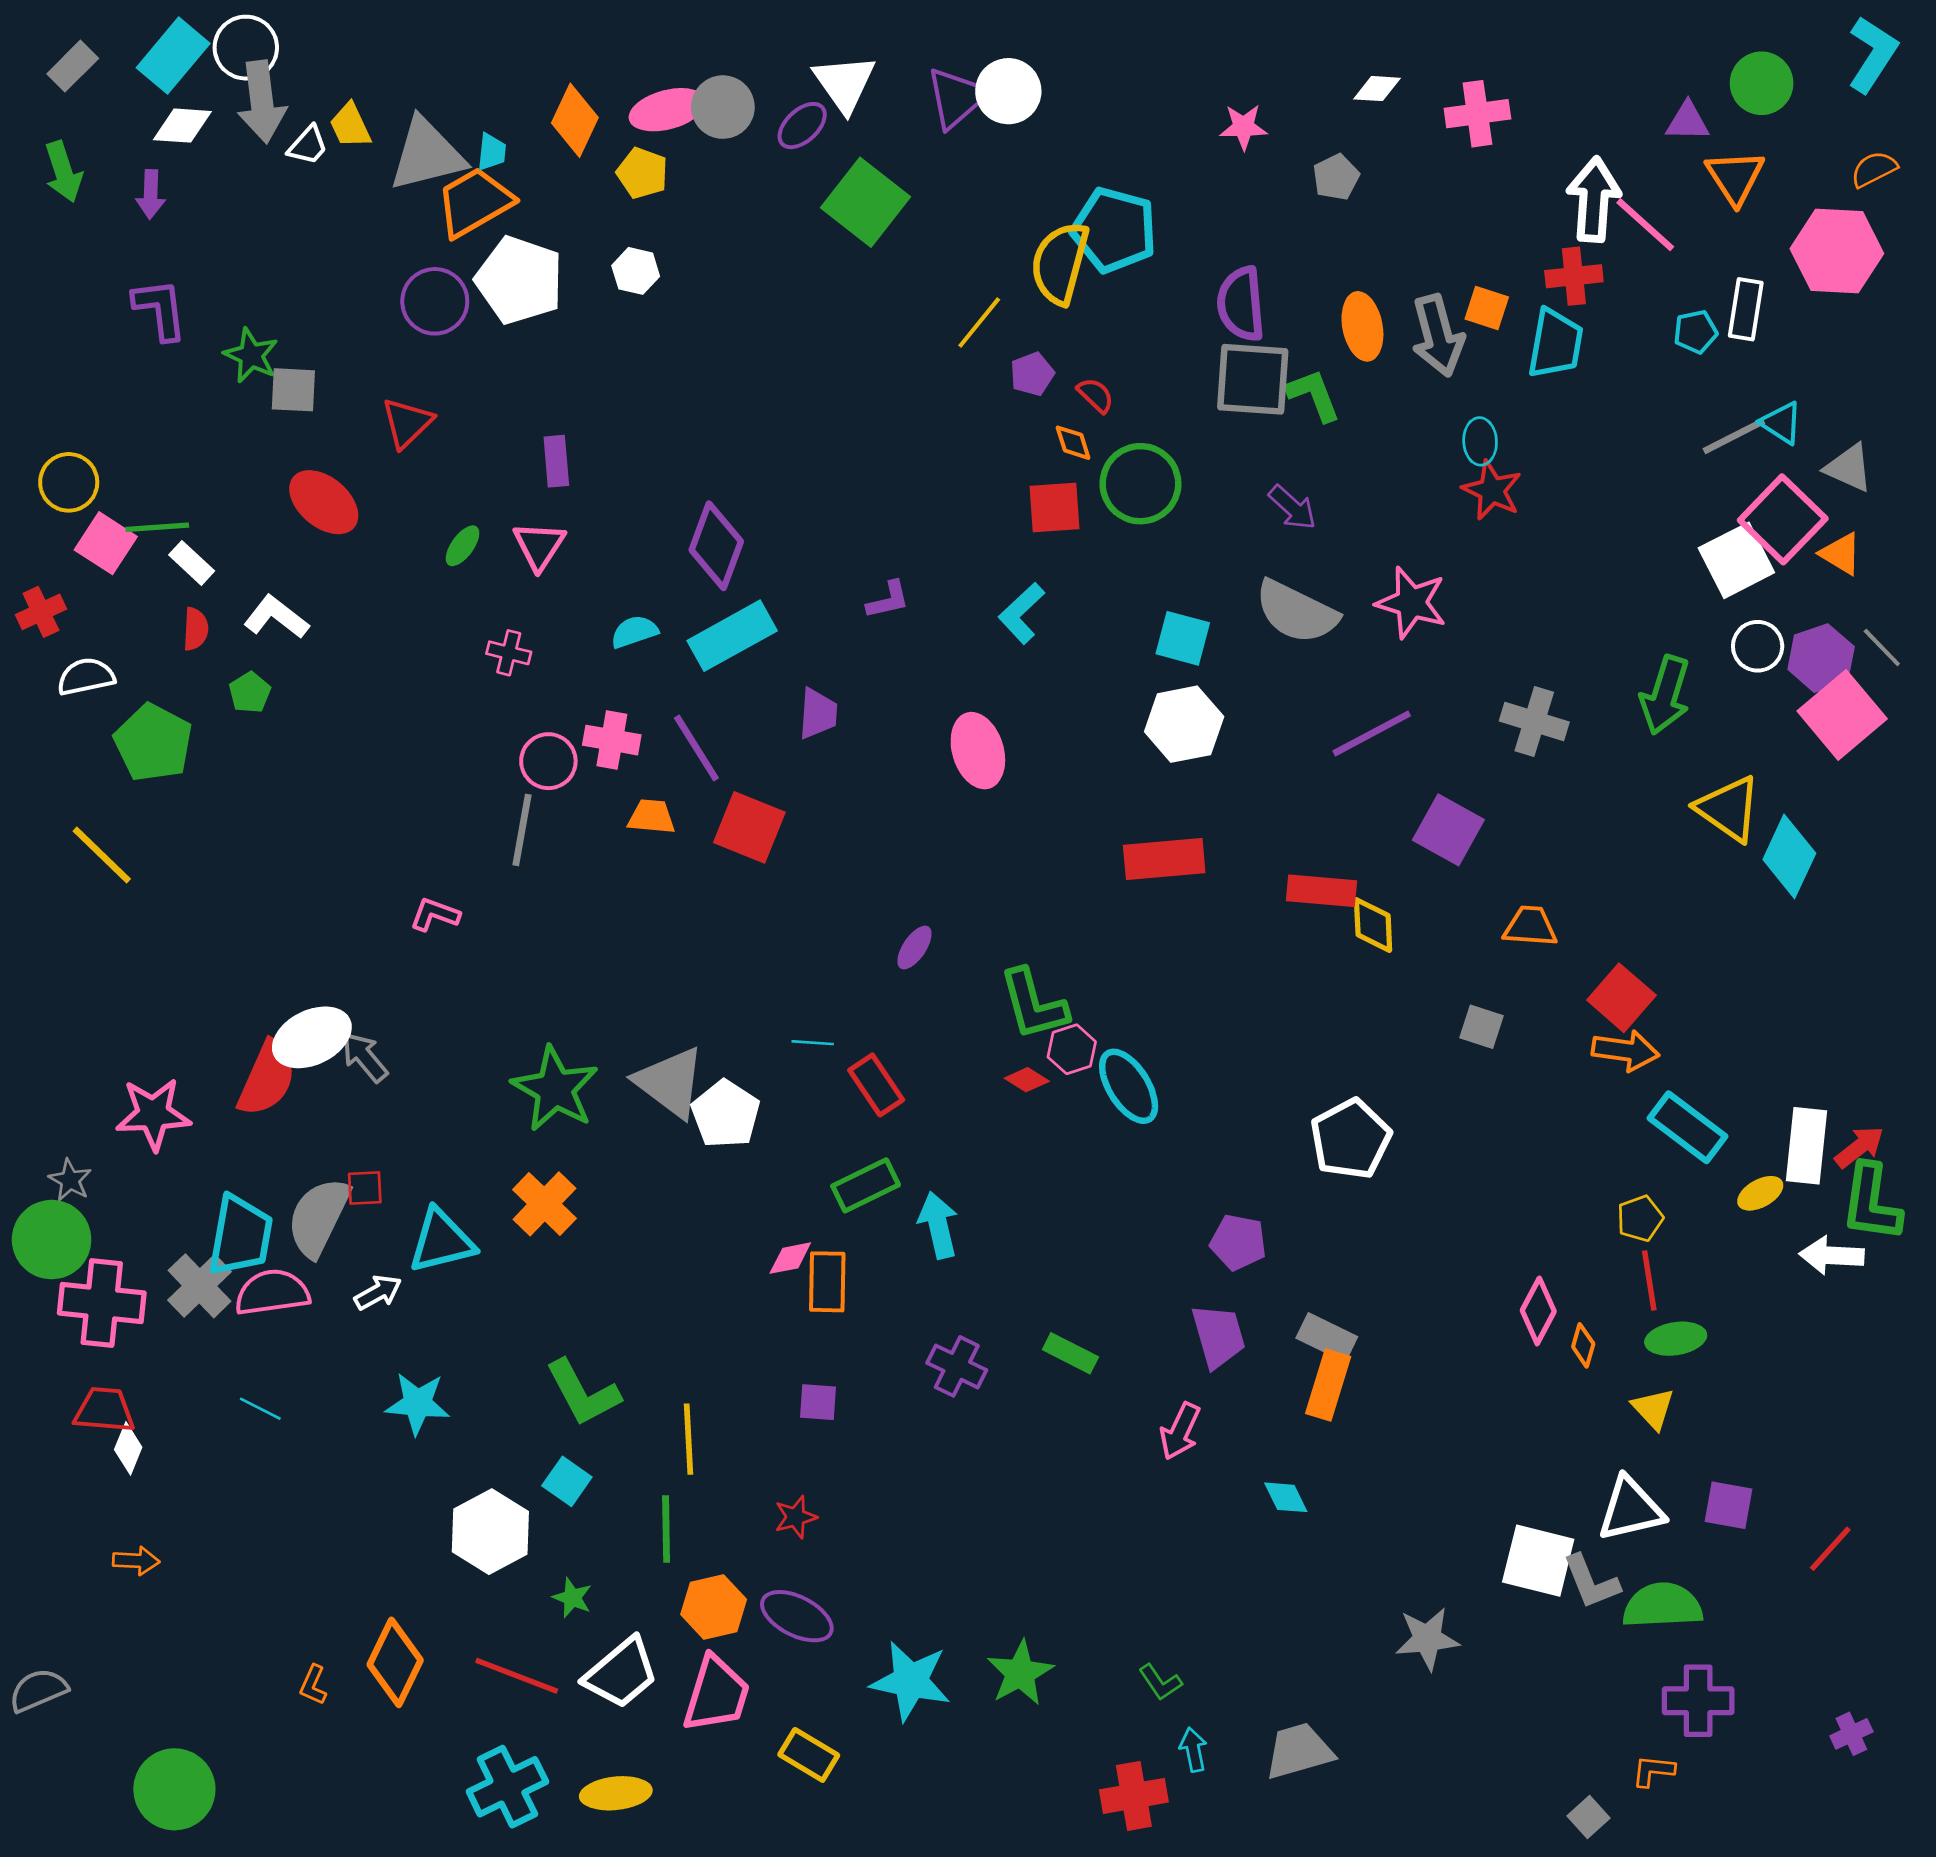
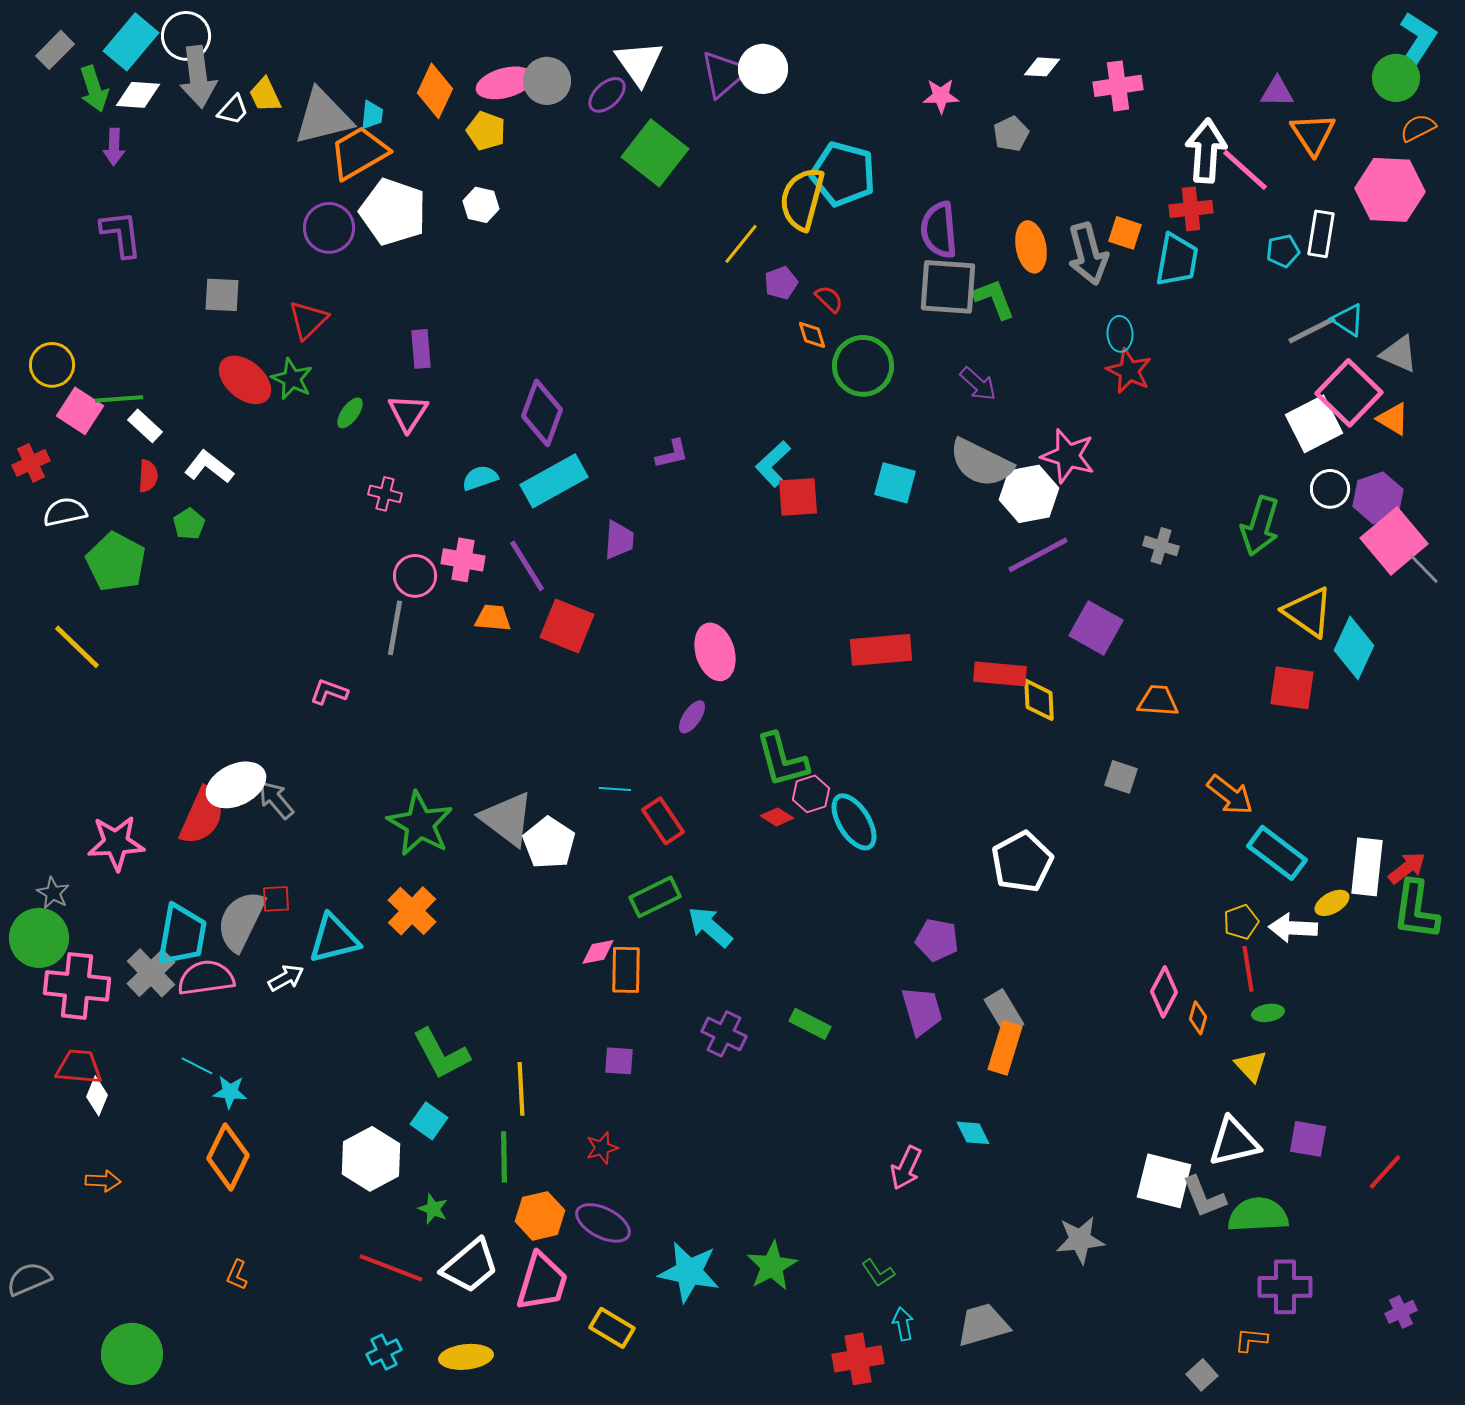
green circle: (1762, 83) -> (1396, 78), moved
green arrow: (63, 172) -> (94, 89), moved
green star: (251, 355) -> (292, 379), moved
red square: (1055, 507) -> (798, 497), moved
gray line: (1882, 648) -> (1424, 569), moved
gray cross: (1534, 722) -> (1161, 546), size x0.7
white hexagon: (1184, 724) -> (1029, 494), moved
pink ellipse: (978, 751) -> (715, 652), moved
red square: (1621, 998) -> (1292, 688), moved, turned -33
orange arrow: (1625, 1051) -> (1230, 795), turned 30
cyan arrow: (938, 1225) -> (710, 927), turned -36
white arrow: (1832, 1255) -> (1293, 928), moved
gray rectangle: (1327, 1337) -> (1004, 1012), turned 33
green ellipse: (1676, 1339) -> (1268, 1013), size x0.7
cyan star: (418, 1403) -> (230, 1092), moved, size x0.7
pink arrow: (1180, 1431) -> (906, 1168), moved
orange diamond: (395, 1662) -> (228, 1157), moved
cyan cross: (507, 1787) -> (384, 1352), size x0.6

